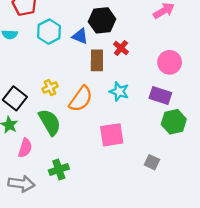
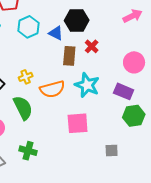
cyan star: (119, 92) -> (87, 85), size x1.4
orange semicircle: (81, 99) -> (52, 89), turned 35
gray square: (152, 162) -> (112, 150), turned -32
green cross: (59, 170) -> (28, 151), turned 30

